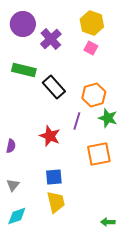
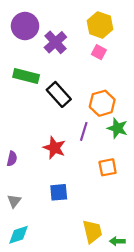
orange square: (99, 154) -> (108, 167), size x0.7
yellow trapezoid: (56, 202) -> (92, 231), moved

